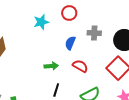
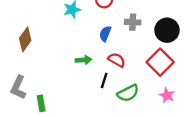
black line: (56, 90) -> (104, 81), moved

